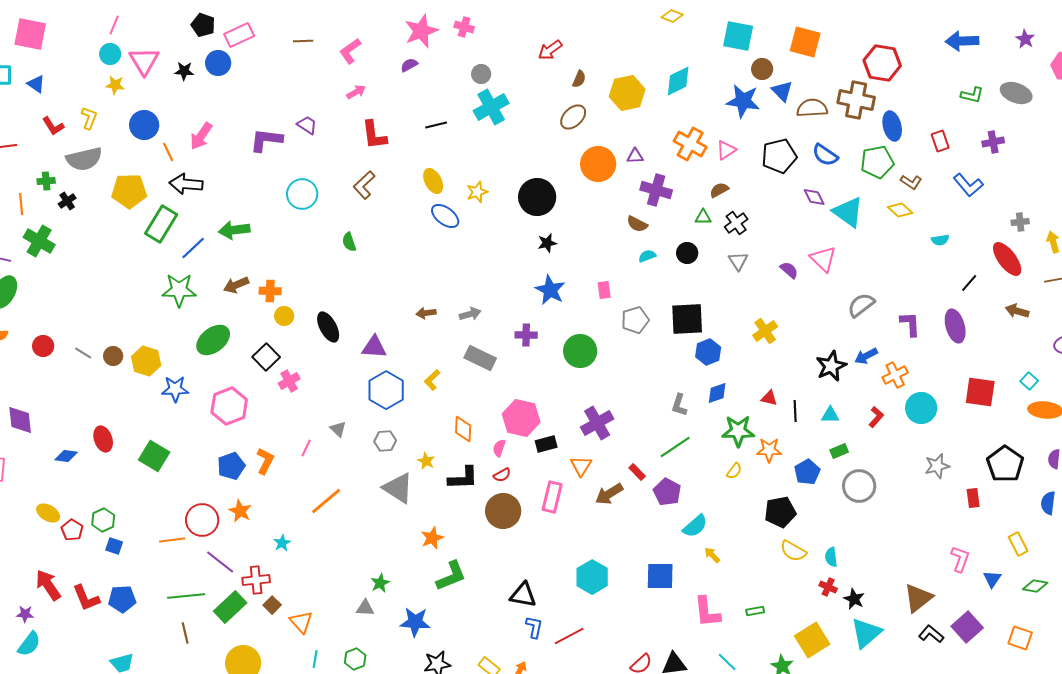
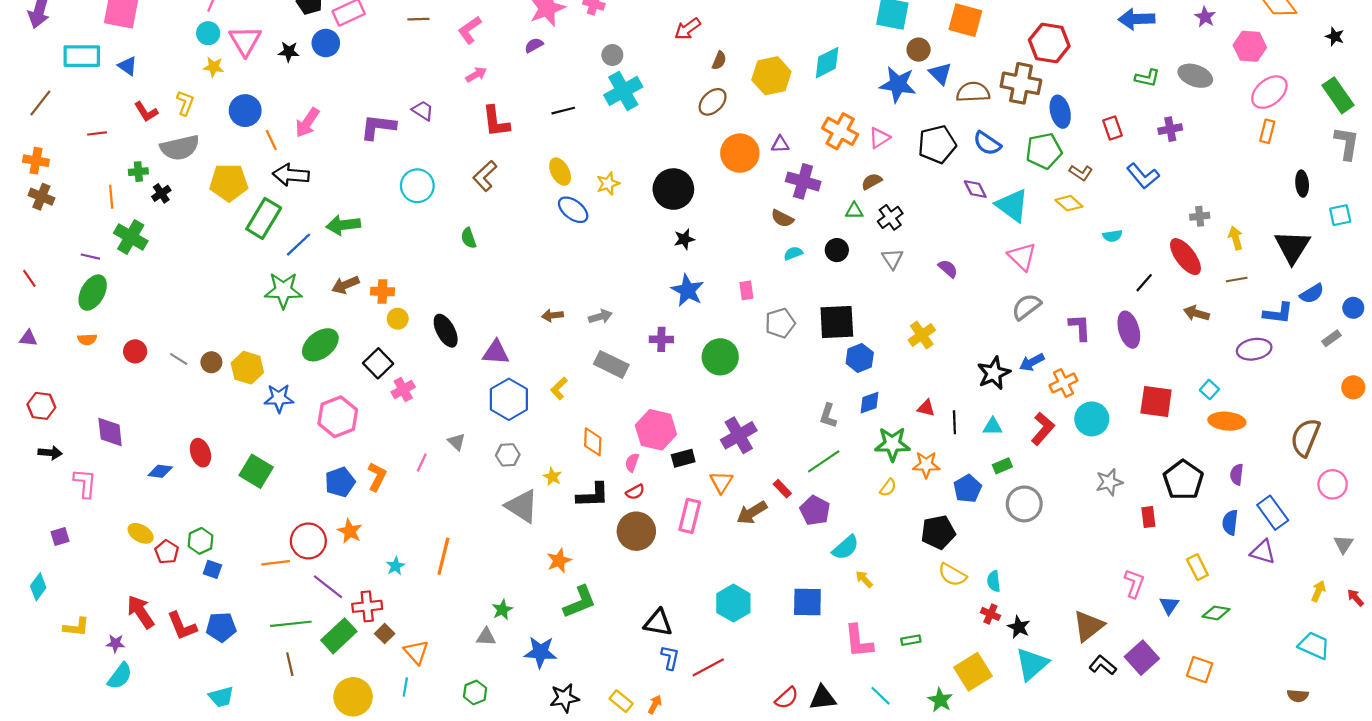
pink triangle: (823, 259) -> (1022, 257), moved
red L-shape: (876, 417) -> (1043, 429), size x1.4
orange line: (326, 501) -> (443, 556), moved, turned -36
cyan line: (315, 659) -> (405, 687), moved

